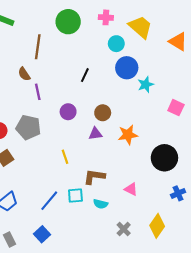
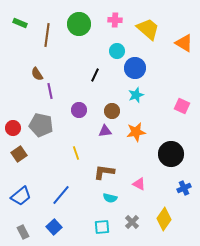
cyan circle: (116, 44) -> (117, 51), moved
brown line: (38, 47) -> (47, 35), moved
cyan star: (146, 84) -> (136, 95), moved
cyan square: (75, 196) -> (102, 227), moved

